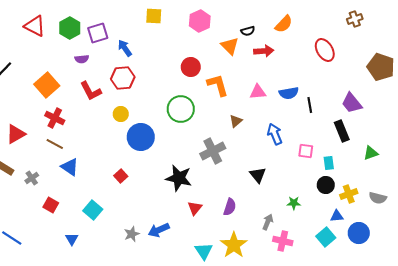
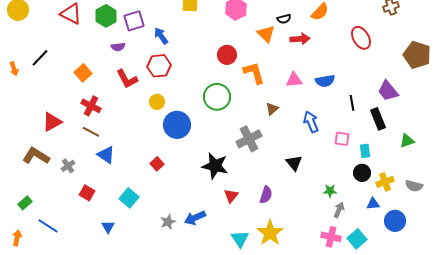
orange square: (47, 85) -> (83, 73), size x0.7
black line: (310, 105) -> (352, 103), moved
gray arrow: (268, 222) -> (339, 210), moved
cyan square: (326, 237) -> (357, 239), moved
pink cross: (283, 241) -> (331, 237), moved

